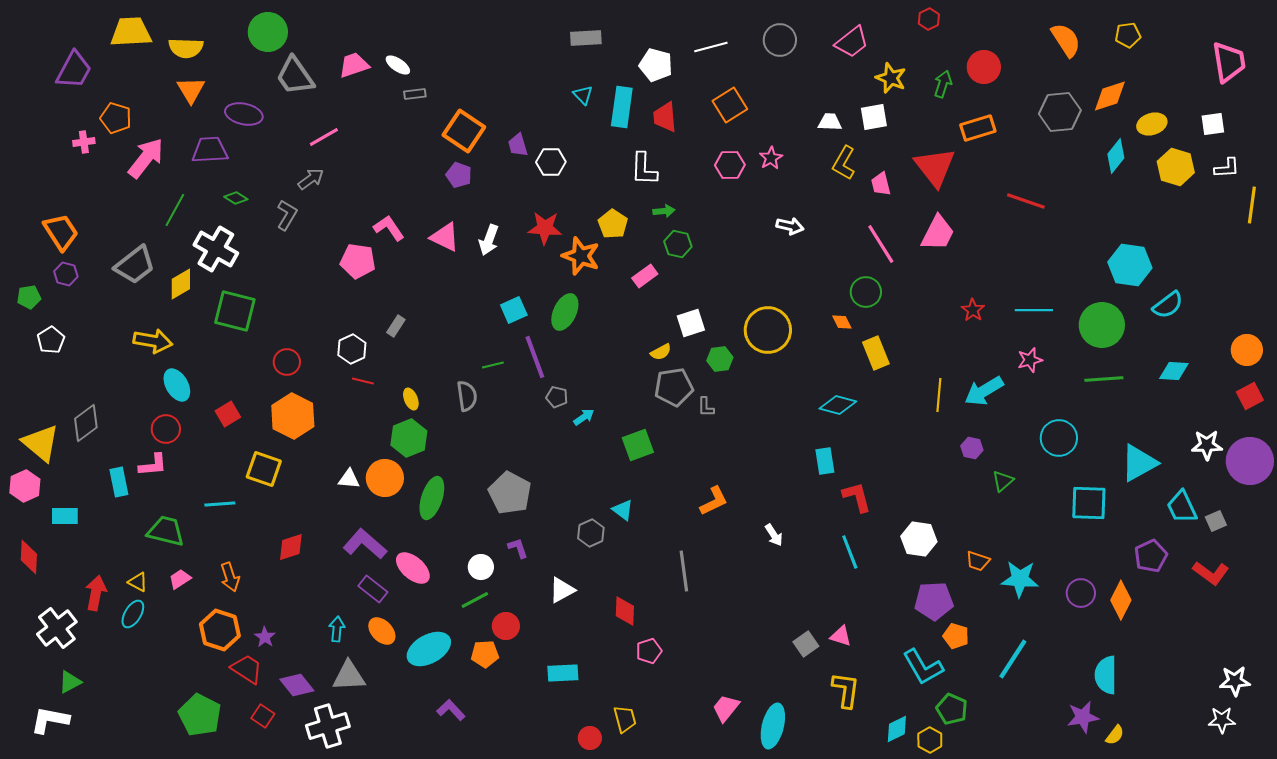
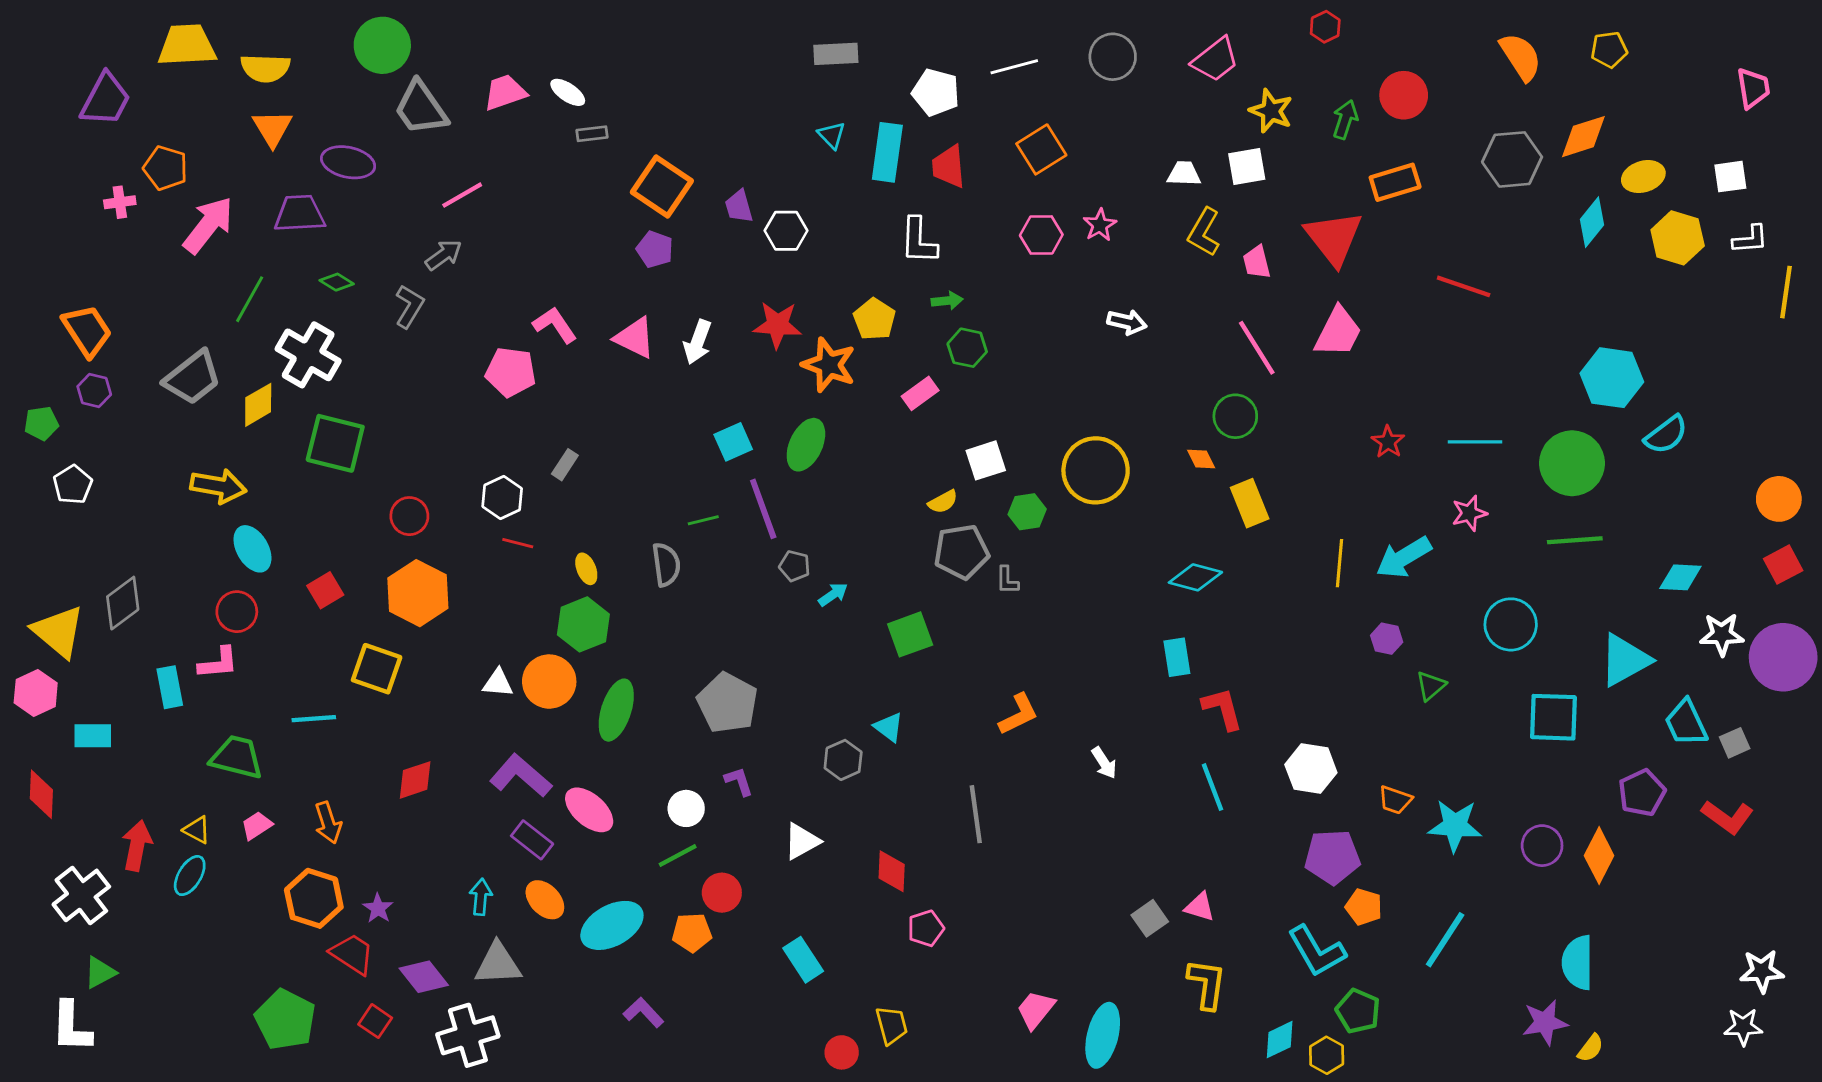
pink trapezoid: (1229, 62) -> (1753, 88), size x0.7
cyan diamond: (1174, 371) -> (1680, 577), moved
cyan rectangle: (563, 673) -> (803, 960), turned 60
white L-shape: (50, 720) -> (71, 1027), turned -99

